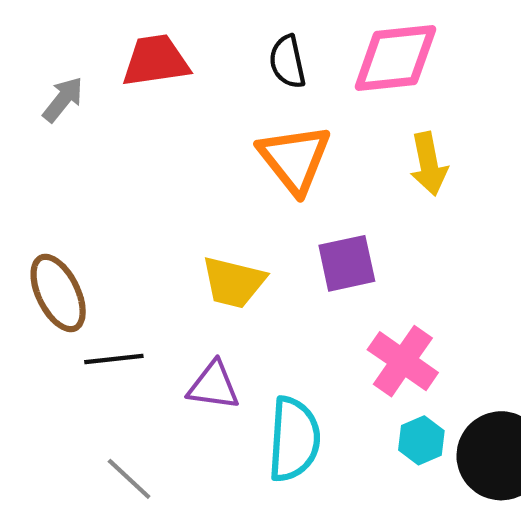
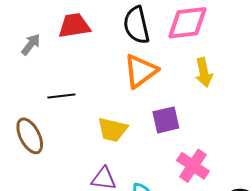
black semicircle: (287, 62) -> (136, 25), size x1.5
orange triangle: (295, 159) -> (140, 71), turned 33
black line: (114, 359) -> (61, 96), moved

